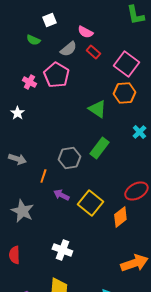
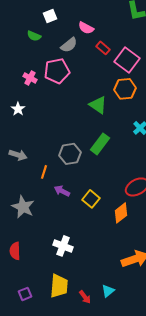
red rectangle: (93, 52) -> (103, 48), moved
pink pentagon: (56, 75) -> (57, 71), turned 30
yellow square: (90, 203) -> (91, 199), size x0.7

